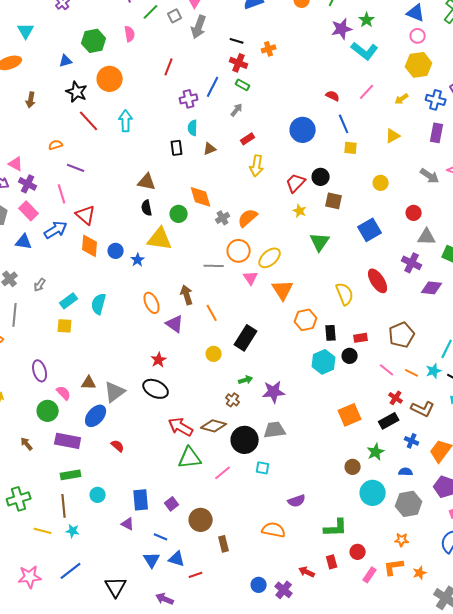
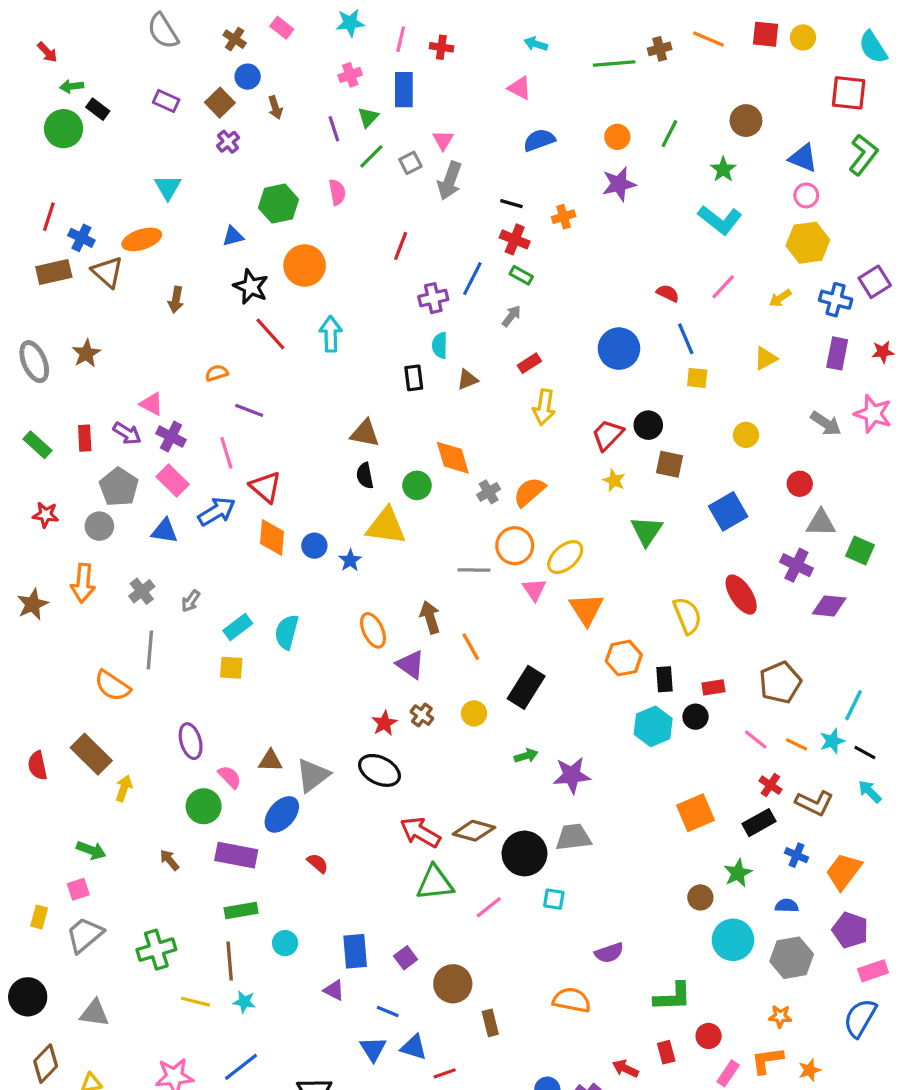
purple star: (342, 29) -> (619, 184), moved
brown cross: (233, 400) -> (422, 715), moved

